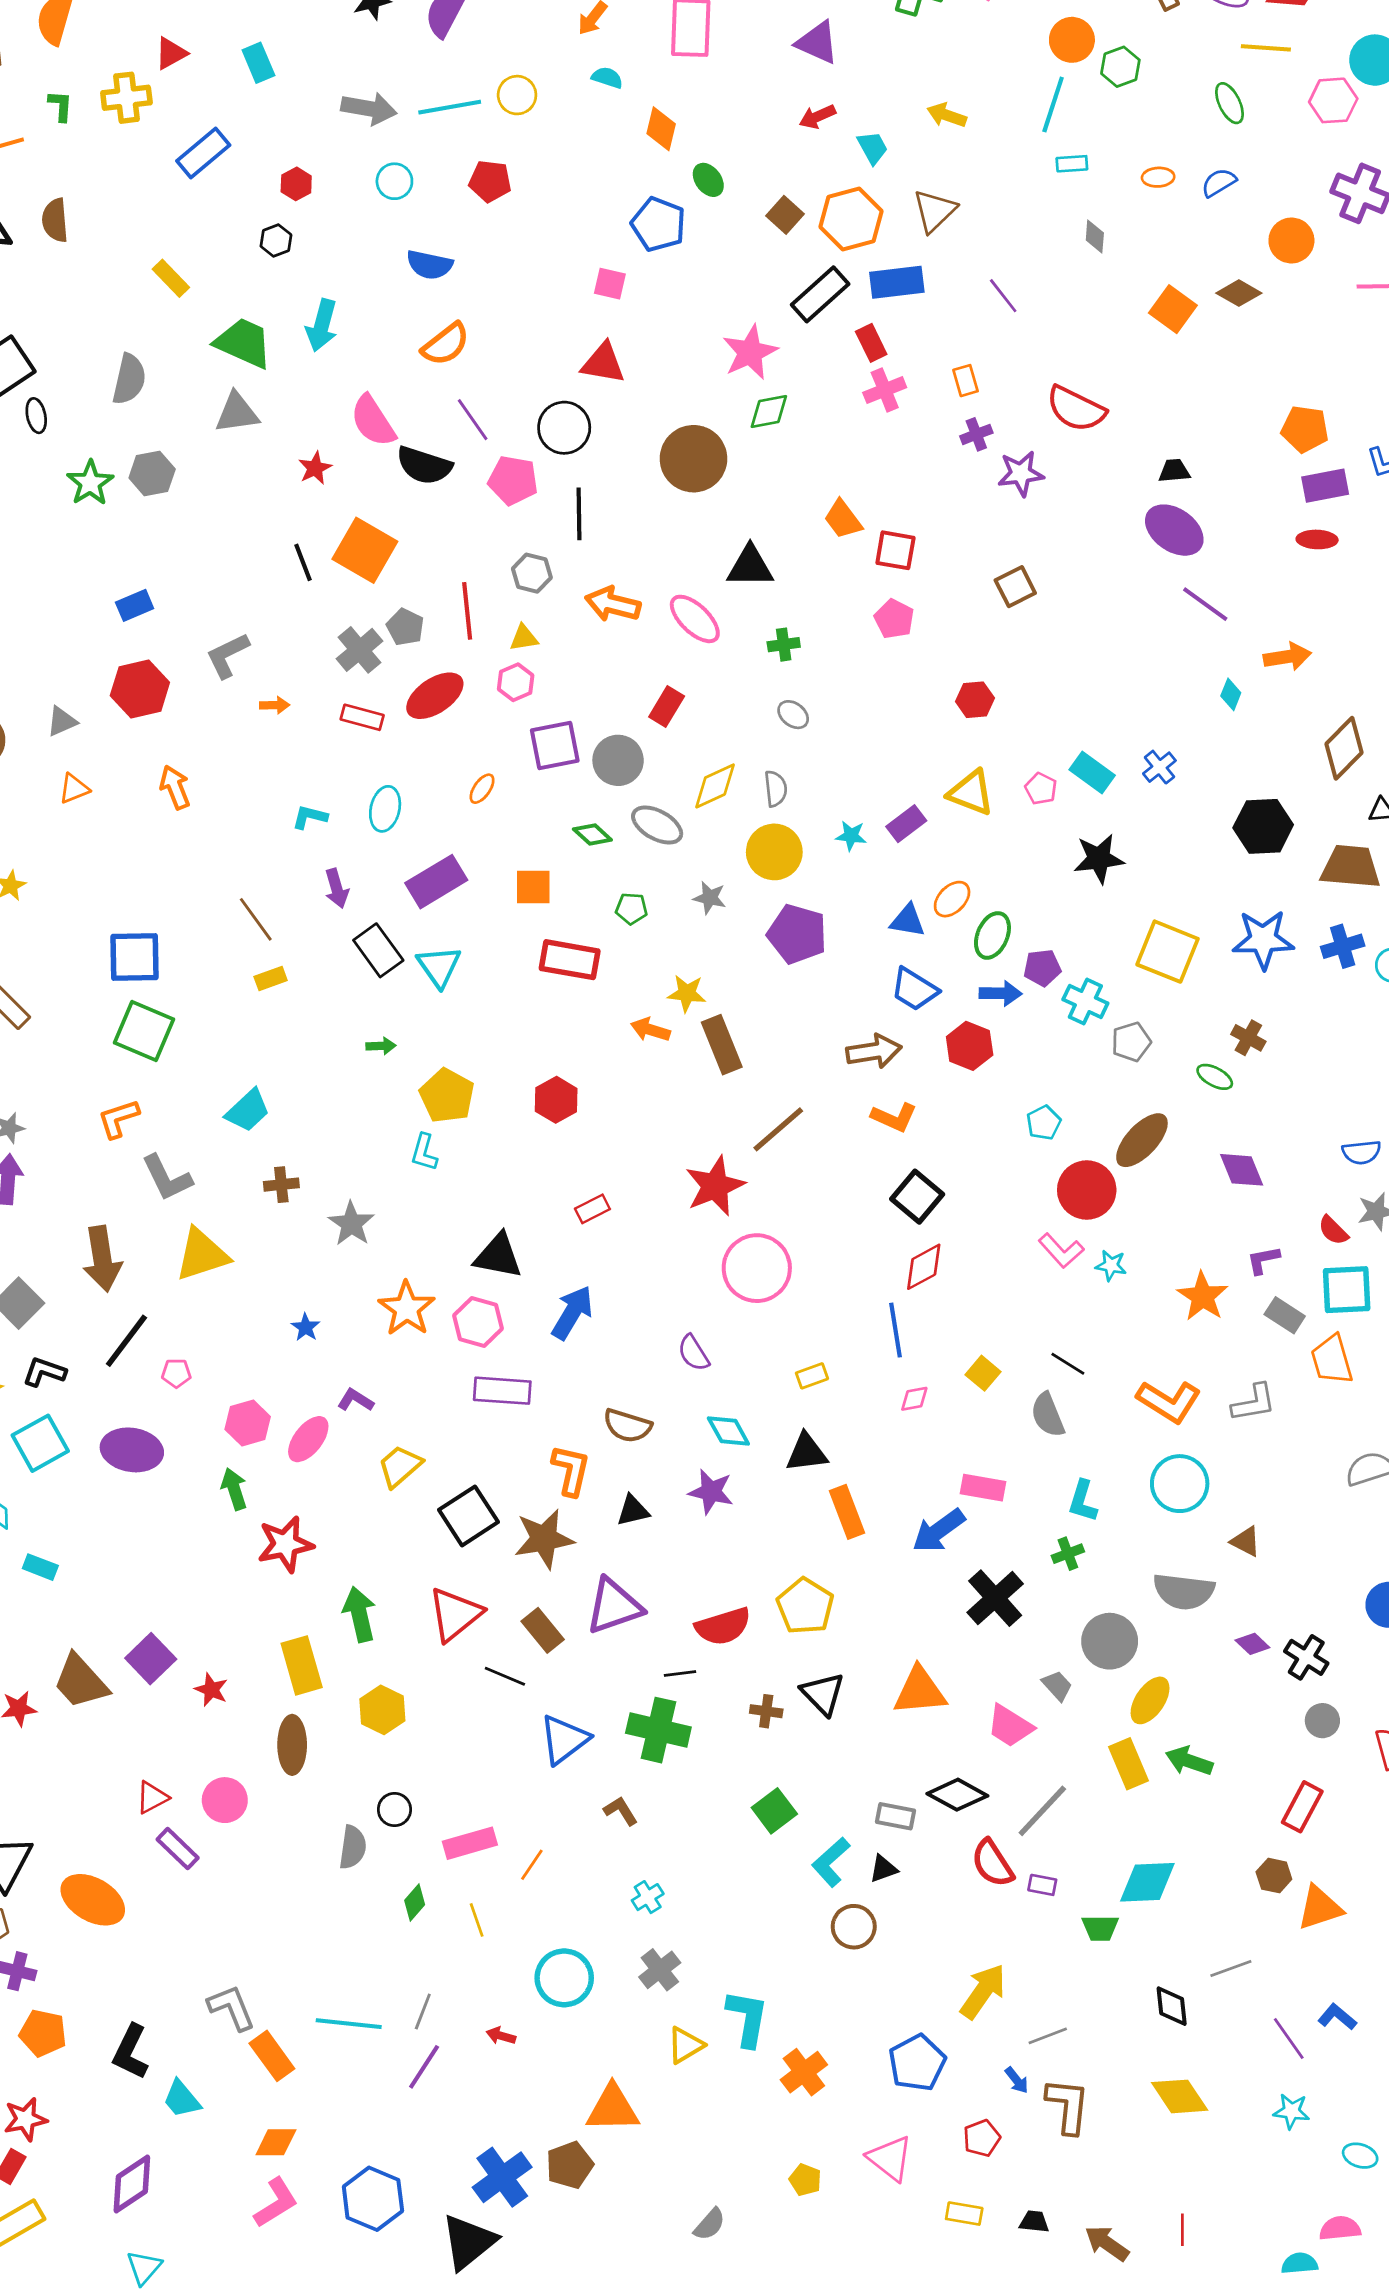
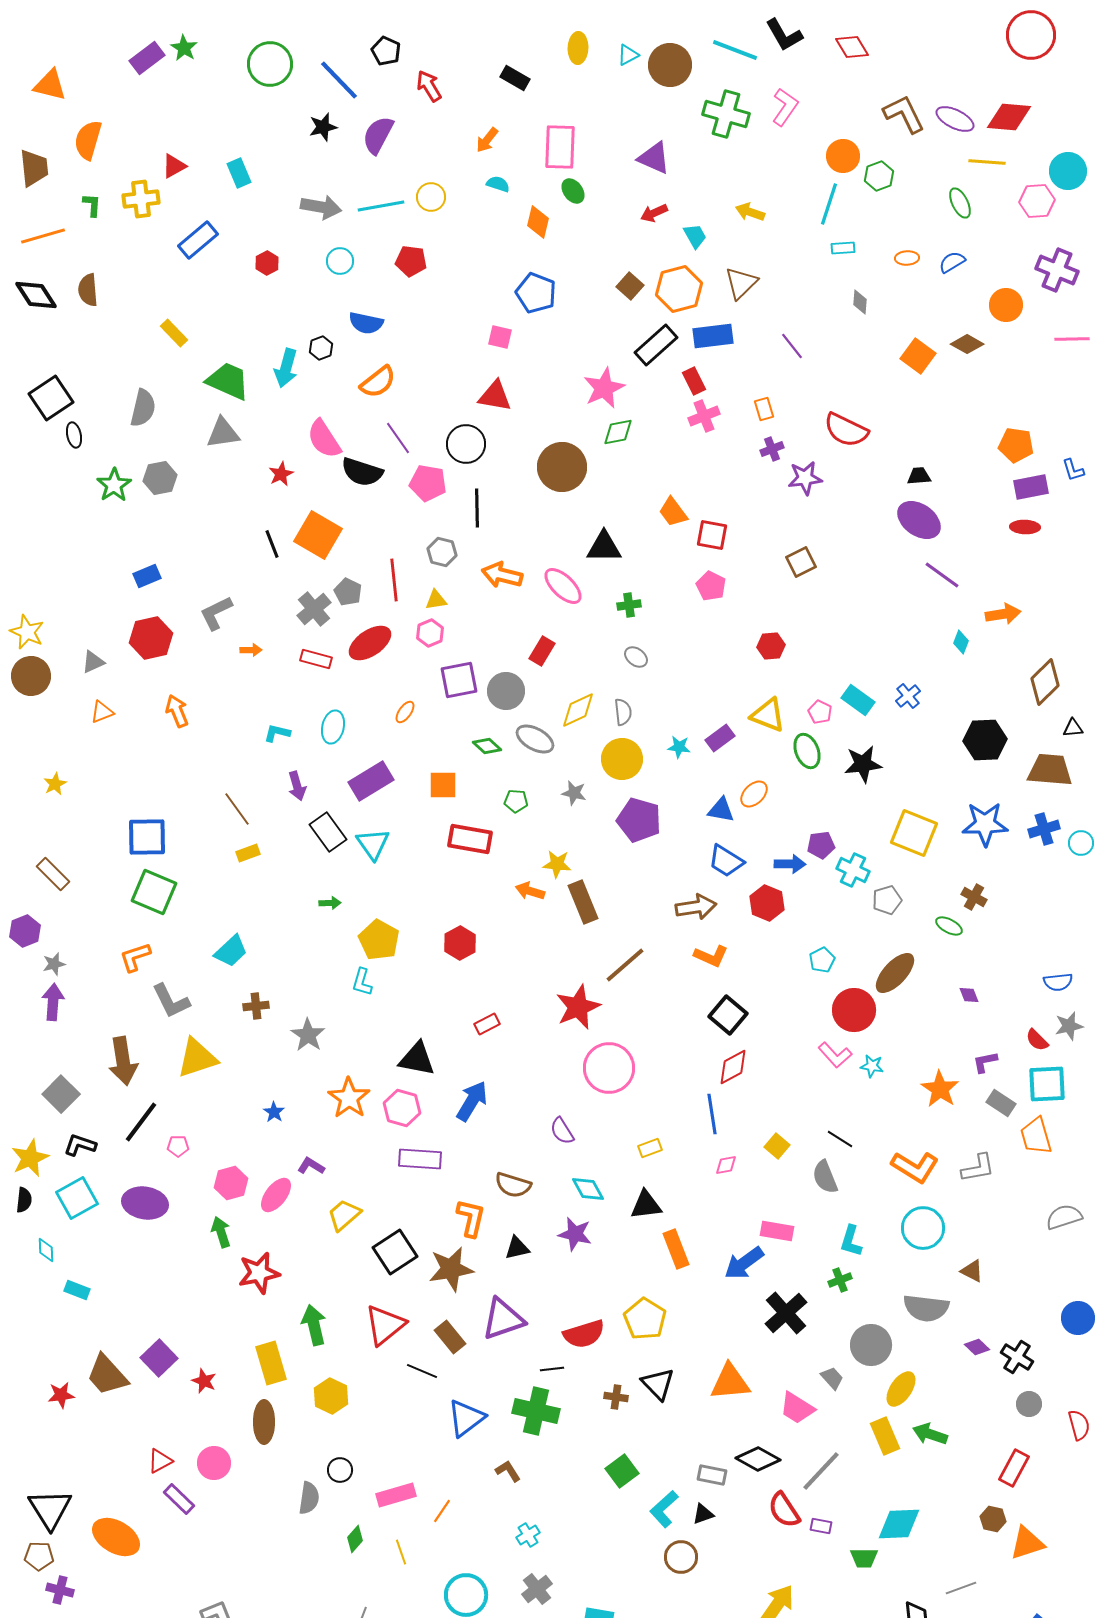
green ellipse: (708, 180) -> (573, 191), moved
black hexagon: (276, 240) -> (321, 348), moved
green ellipse: (992, 935) -> (807, 751), moved, turned -44
purple diamond: (1242, 1170) -> (969, 995), size x0.6

